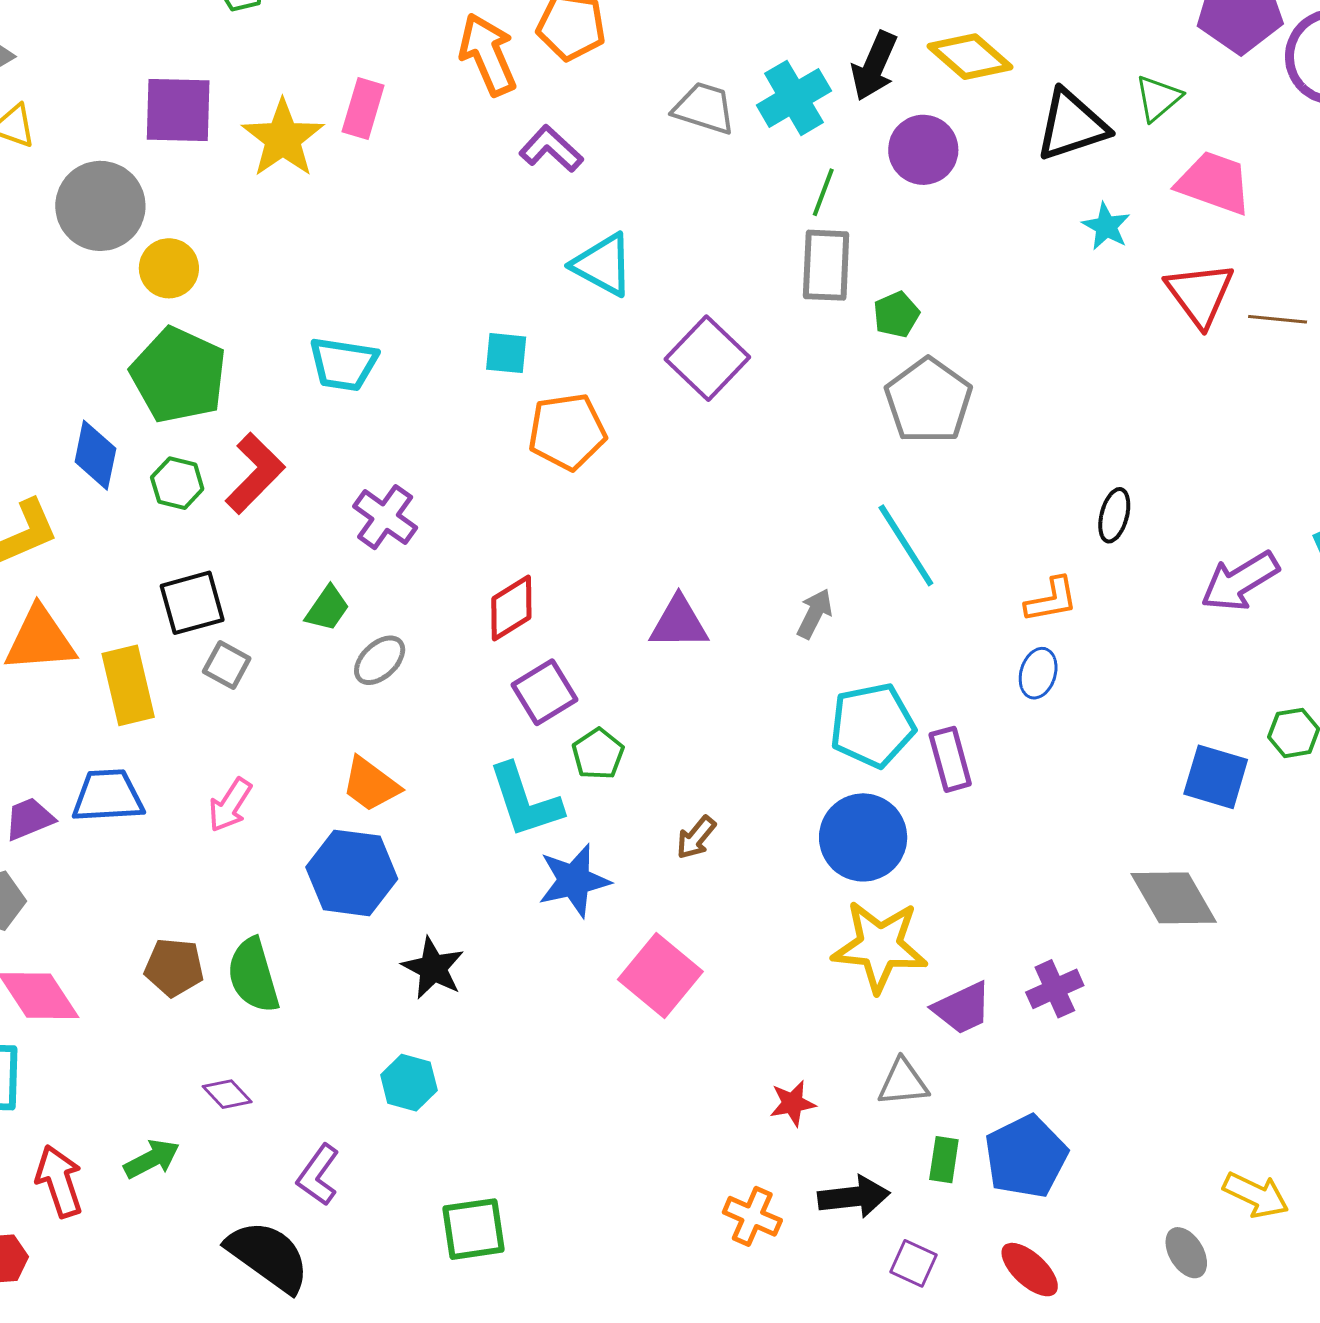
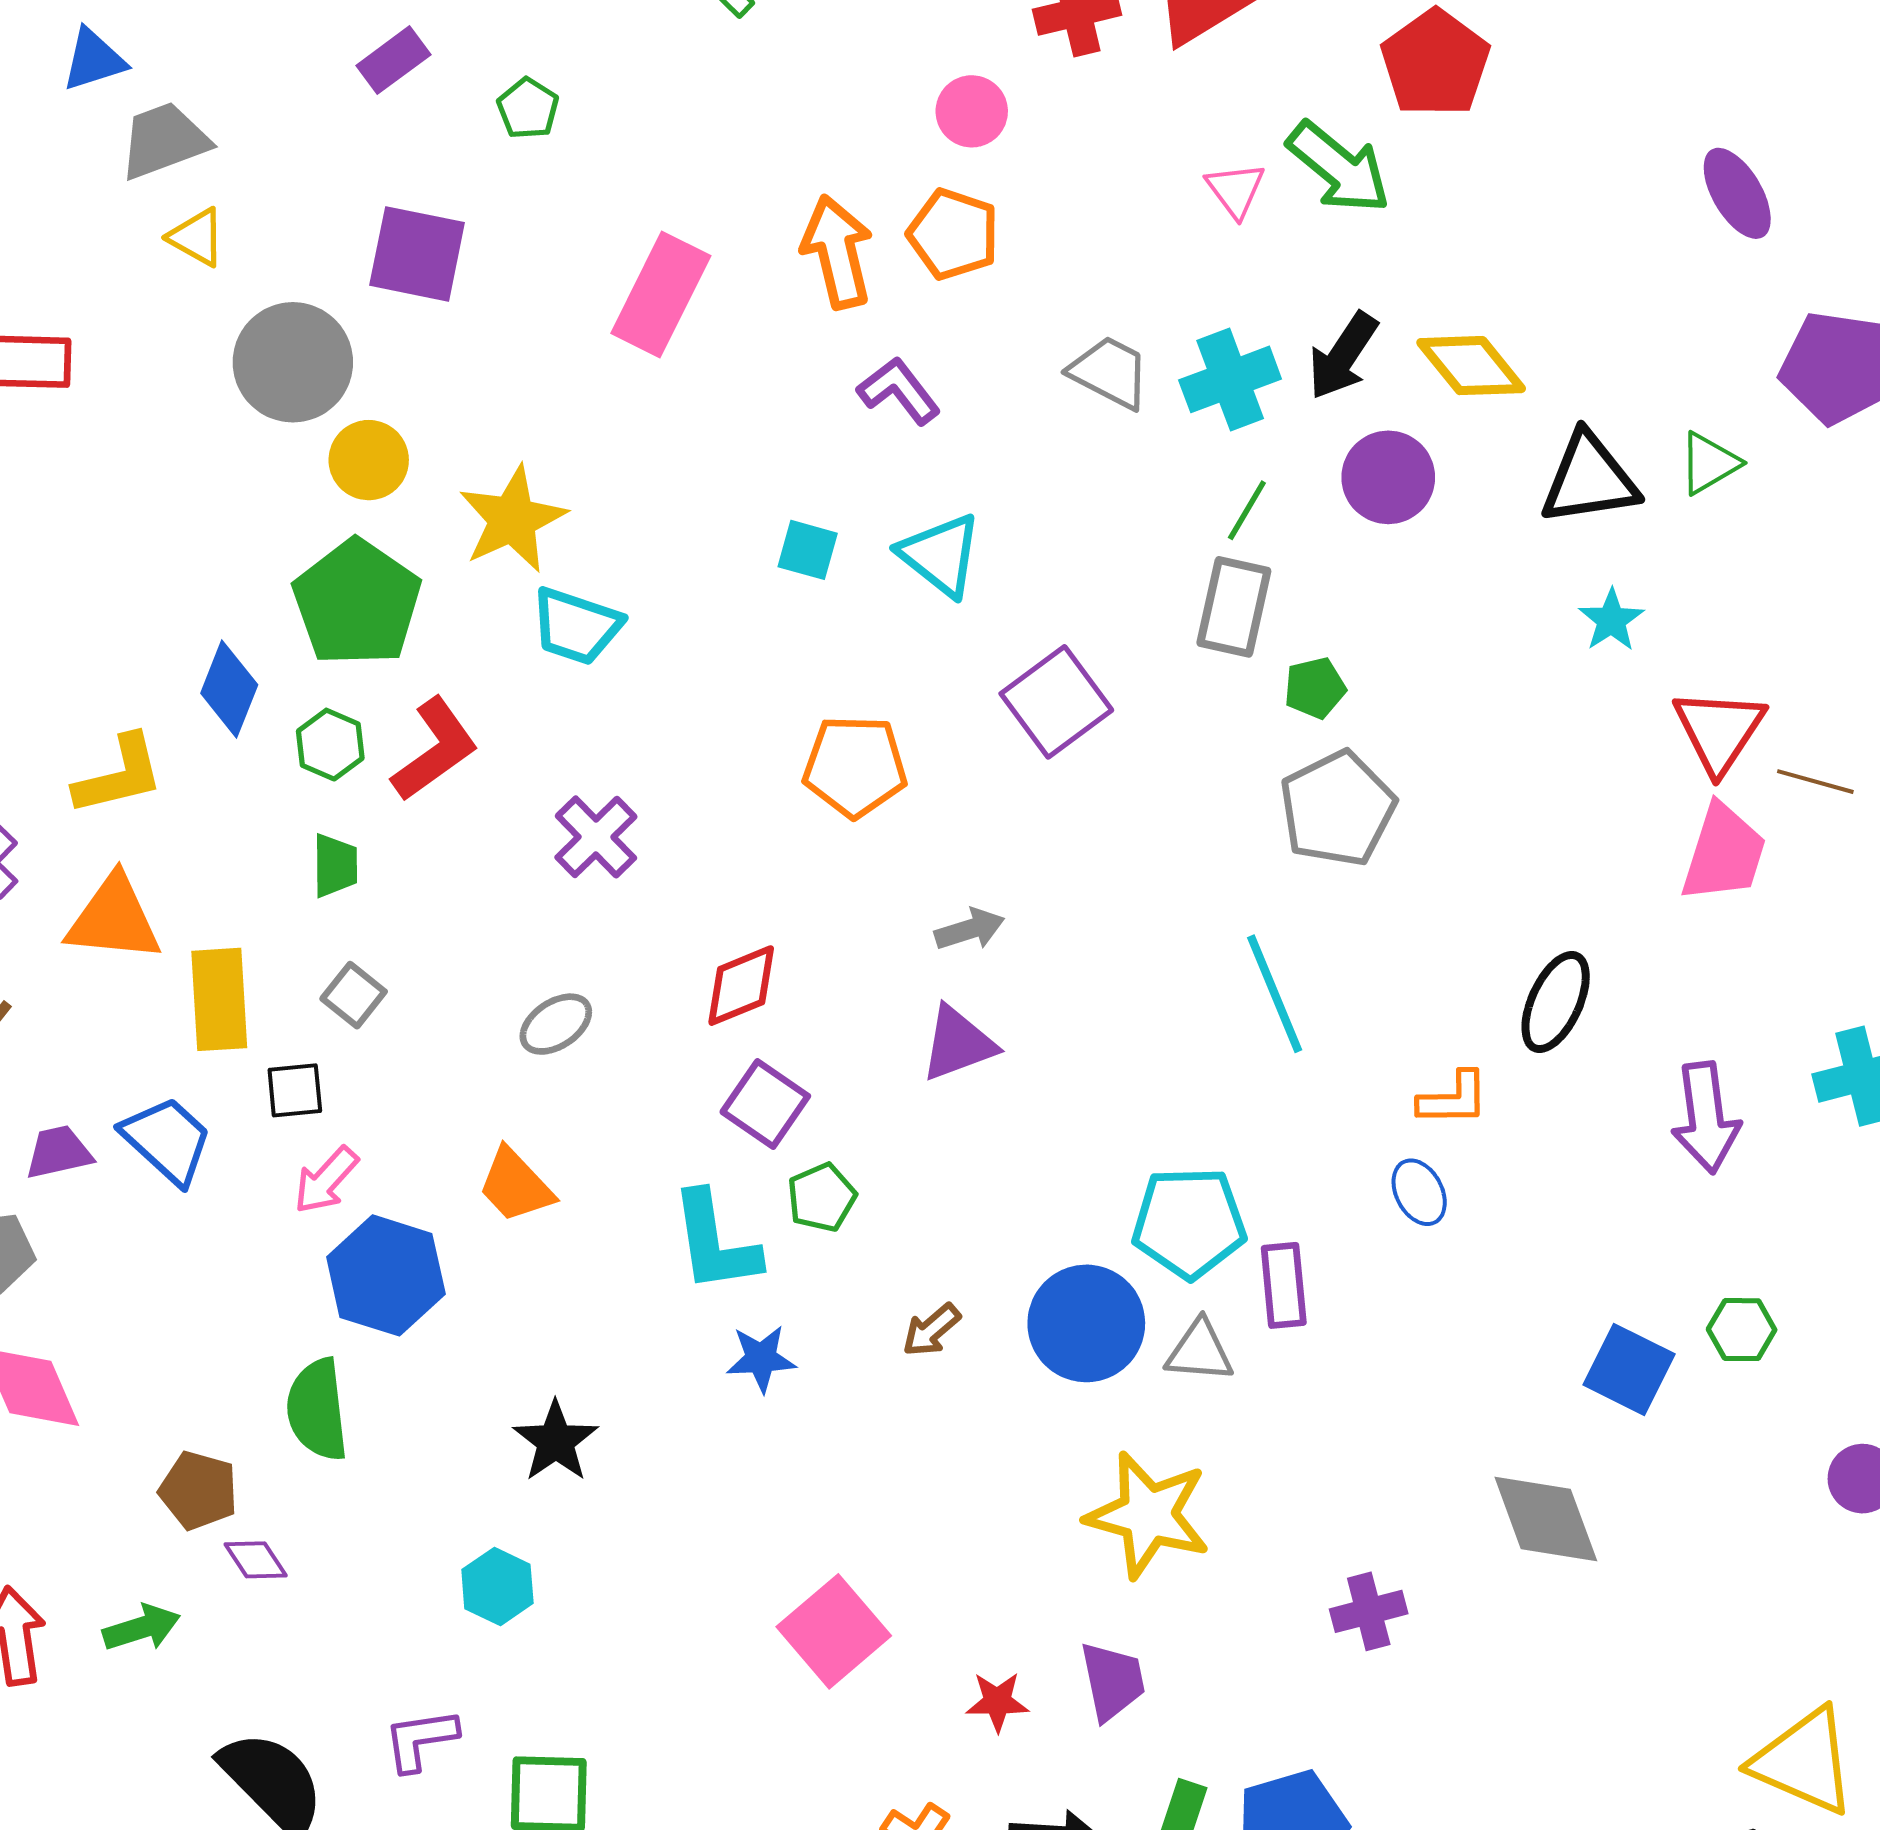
pink rectangle: (363, 108) -> (661, 294), size x1.5
yellow star: (283, 138) -> (512, 519), moved
pink trapezoid: (1214, 183) -> (1724, 853), moved, turned 78
cyan square: (506, 353) -> (808, 550), moved
black ellipse: (1114, 515) -> (1556, 1002), size x1.4
purple arrow: (1240, 581) -> (1706, 1118), turned -76
black square: (192, 603) -> (295, 1090), moved, size x0.7
green trapezoid: (327, 609) -> (335, 866), moved, turned -45
gray arrow: (815, 614) -> (970, 929), moved, turned 36
purple triangle: (679, 623) -> (958, 1044), turned -30
blue ellipse: (1038, 673) -> (1419, 1192), turned -54
purple square: (544, 692) -> (765, 1104), turned -34
blue trapezoid: (108, 796) -> (167, 1140), turned 36
blue circle: (863, 837) -> (1086, 1323), moved
blue hexagon: (352, 873) -> (386, 1275), moved
blue star: (574, 881) -> (761, 1359), size x0.7
brown pentagon: (174, 967) -> (199, 1490), moved
pink square: (660, 975) -> (834, 1631), moved
purple trapezoid: (962, 1008) -> (1112, 1681), moved, turned -86
gray triangle: (903, 1083) -> (1200, 1351), moved
purple L-shape: (318, 1175) -> (421, 1740), moved, turned 36

